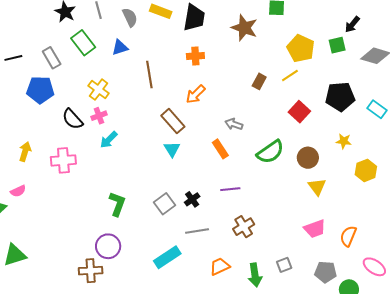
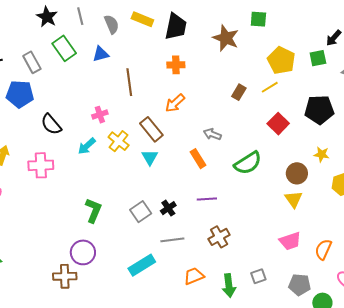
yellow cross: (99, 90) -> (119, 141), moved
pink cross: (99, 116) -> (100, 115), moved
brown circle: (308, 158) -> (297, 173), moved

